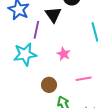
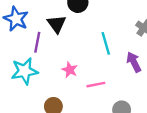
pink line: (84, 79) -> (96, 85), moved

